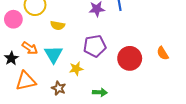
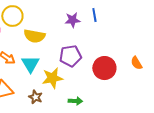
yellow semicircle: (58, 25) -> (34, 36), size x1.5
yellow star: (76, 69) -> (52, 78), size x1.5

